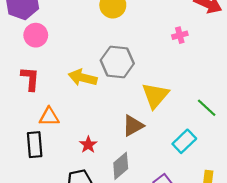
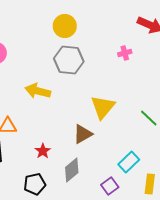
gray hexagon: (117, 62) -> (69, 60), moved
cyan rectangle: (184, 141) -> (129, 162), moved

